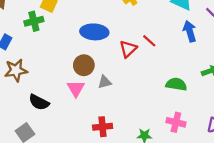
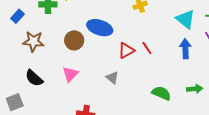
brown circle: (84, 65) -> (74, 40), moved
brown star: (16, 70) -> (33, 41), moved
gray triangle: (105, 82) -> (112, 78), moved, turned 40

